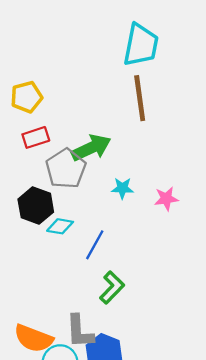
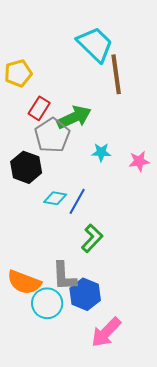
cyan trapezoid: (141, 45) -> (95, 44), moved, turned -57
red rectangle: (36, 137) -> (39, 108), moved, turned -40
cyan diamond: (60, 226) -> (55, 198), moved

